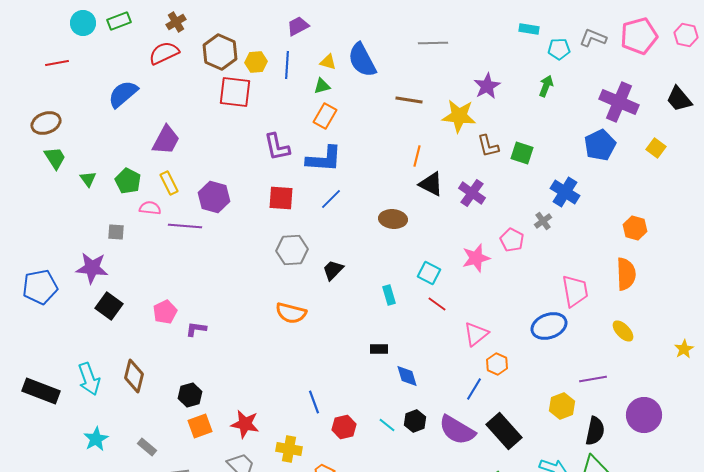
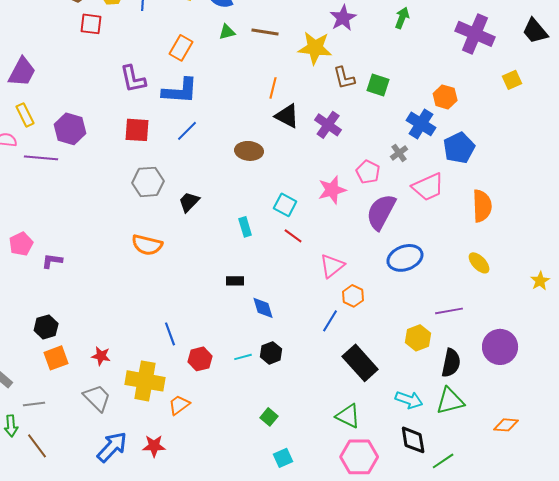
green triangle: (322, 86) -> (227, 32), moved
red square: (235, 92) -> (91, 24), size x0.7
blue pentagon: (600, 145) -> (459, 148), moved
yellow square: (656, 148) -> (512, 80), turned 30
orange hexagon: (635, 228) -> (445, 97), moved
pink trapezoid: (575, 291) -> (428, 187), moved, turned 76
red star: (245, 424) -> (101, 356), size x0.7
cyan line: (387, 425) -> (243, 357), turned -54
purple semicircle: (457, 430) -> (381, 212), moved, turned 87
yellow cross: (289, 449) -> (145, 381), size x1.5

